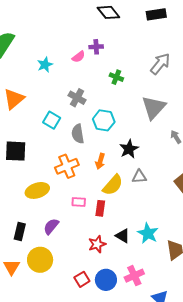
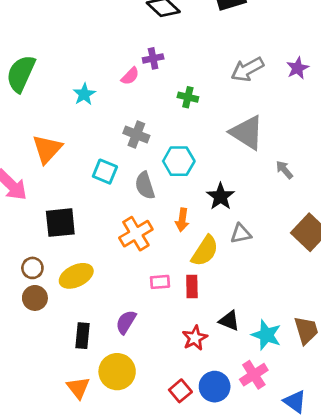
gray arrow: (160, 64) -> (247, 69), turned -150
gray triangle: (154, 107) -> (247, 133), turned -32
yellow ellipse: (37, 190) -> (76, 276), moved
cyan star: (148, 233) -> (266, 335), moved

